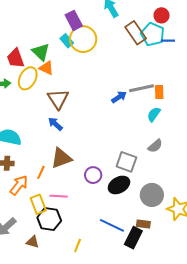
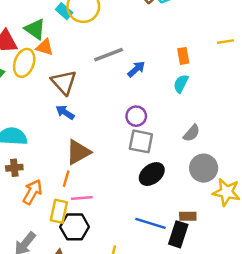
gray line: (142, 88) -> (109, 55), moved
gray semicircle: (155, 146) -> (192, 133), moved
gray square: (126, 162) -> (141, 141), moved
orange line: (41, 172) -> (66, 179), moved
purple circle: (93, 175) -> (136, 116), moved
gray circle: (152, 195) -> (204, 168), moved
yellow rectangle: (38, 204) -> (59, 211), turned 42

